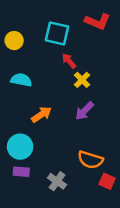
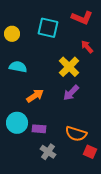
red arrow: (69, 61) -> (87, 47), moved
yellow cross: (82, 80) -> (69, 67), size x1.5
purple rectangle: (21, 172) -> (39, 129), moved

